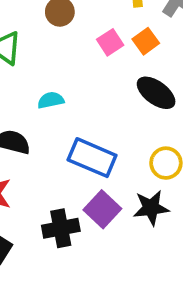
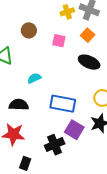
orange square: (146, 41) -> (88, 35), moved
pink square: (110, 42) -> (59, 41), turned -32

